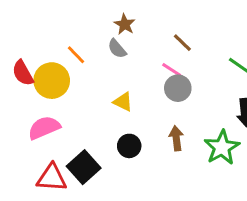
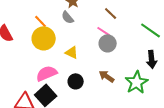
yellow circle: (52, 81) -> (44, 38), moved
pink semicircle: (44, 128) -> (47, 73), moved
brown arrow: (176, 138) -> (107, 76), turned -49

